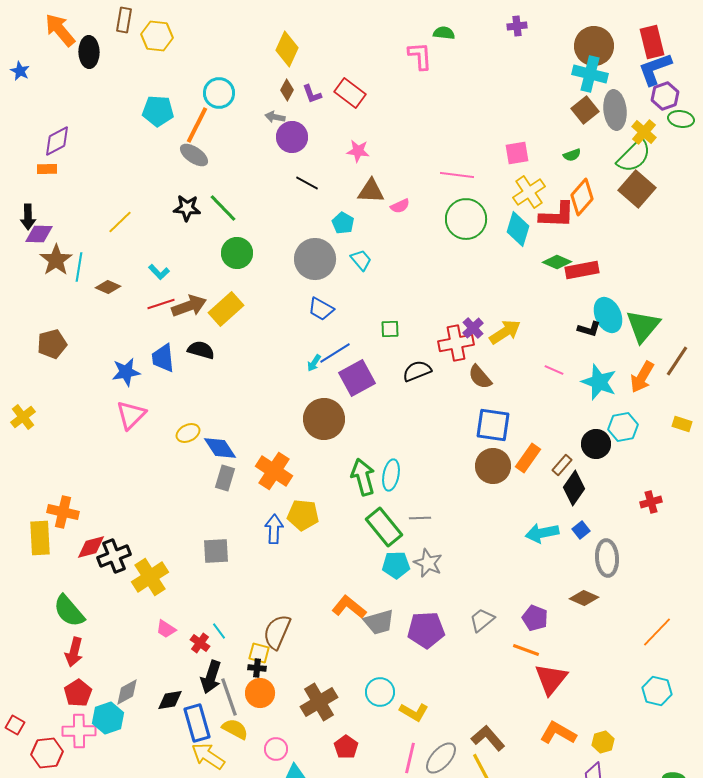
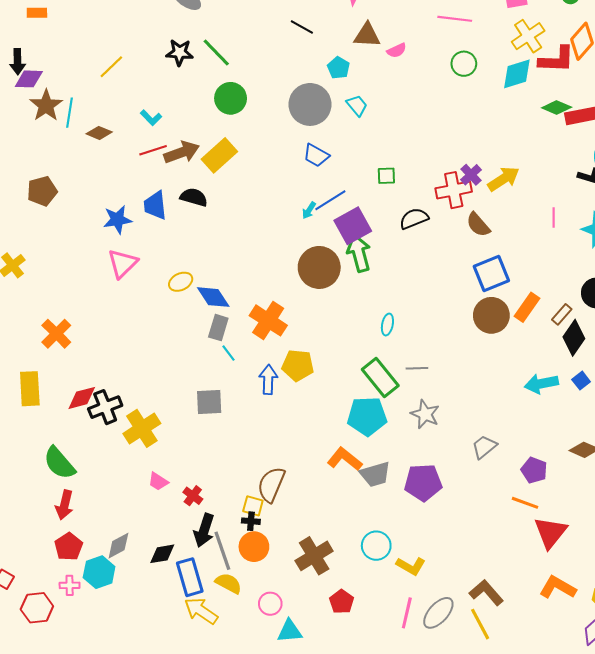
green circle: (466, 219) -> (464, 64), size x0.6
cyan diamond: (518, 229) -> (517, 74), turned 56
pink line: (554, 370) -> (554, 218), turned 66
blue square: (493, 425) -> (491, 274), turned -30
cyan ellipse: (391, 475) -> (387, 325), size x0.7
green arrow: (363, 477) -> (359, 253), moved
orange cross: (63, 512) -> (56, 334), moved, turned 32
cyan pentagon: (396, 565) -> (367, 416), moved, size x1.4
gray trapezoid: (482, 620) -> (484, 447), moved
cyan line: (219, 631) -> (228, 353), moved
pink cross: (79, 731) -> (70, 585), size x0.6

